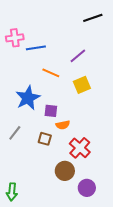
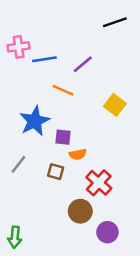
purple line: (78, 56) -> (83, 64), moved
yellow square: (82, 85) -> (115, 105), moved, turned -30

